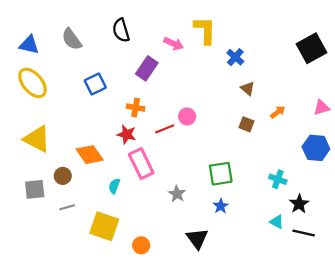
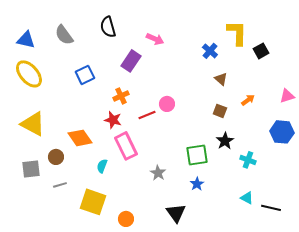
yellow L-shape: (205, 30) -> (237, 33), moved
black square: (311, 48) -> (261, 51), moved, size x0.6
orange cross: (136, 108) -> (121, 96), turned -35
black star: (299, 204) -> (225, 141), moved

